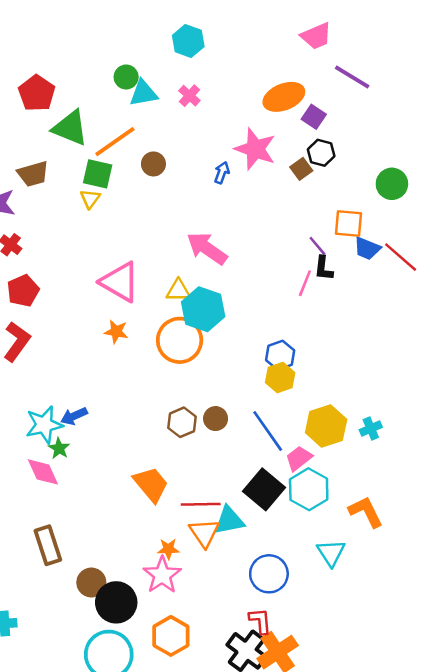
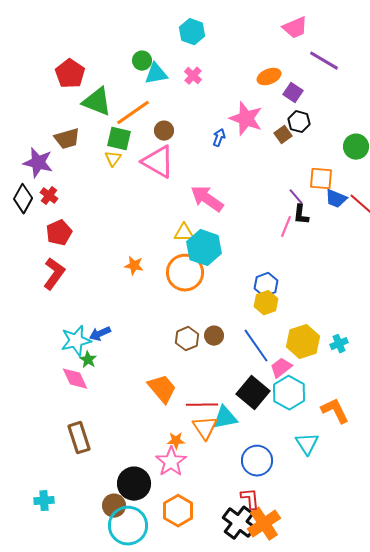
orange ellipse: (284, 97) -> (269, 77), size x0.7
pink triangle: (120, 282) -> (158, 162), moved
brown circle: (91, 582) -> (114, 506), moved

